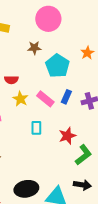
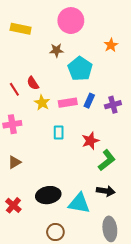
orange star: (87, 53) -> (111, 45), moved
red semicircle: (11, 80) -> (33, 83), turned 56
pink rectangle: (45, 99) -> (68, 103), turned -48

